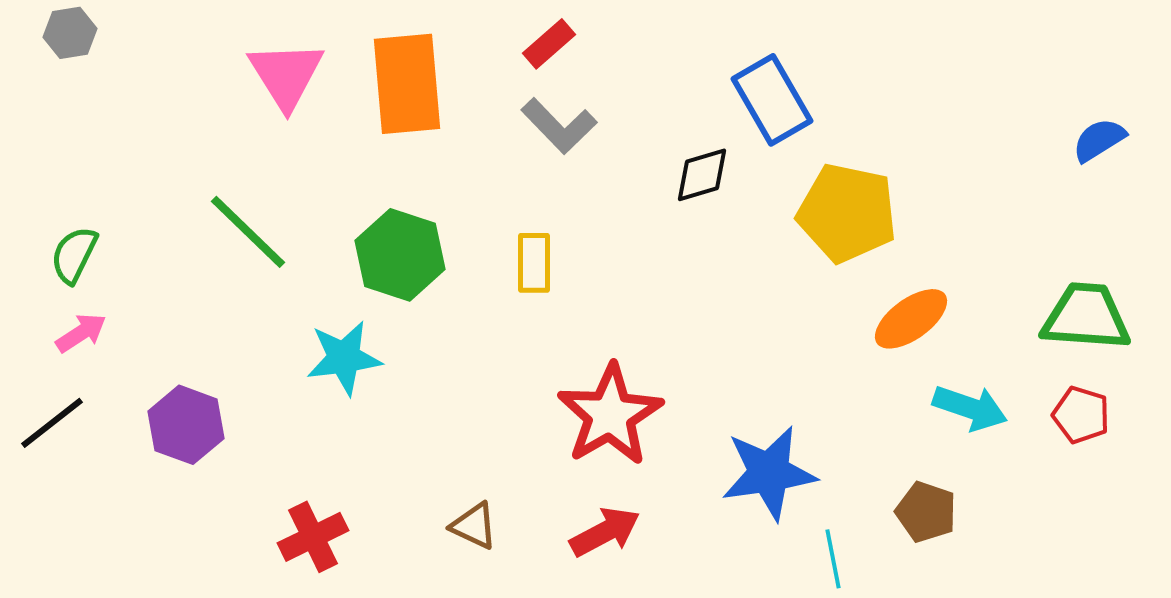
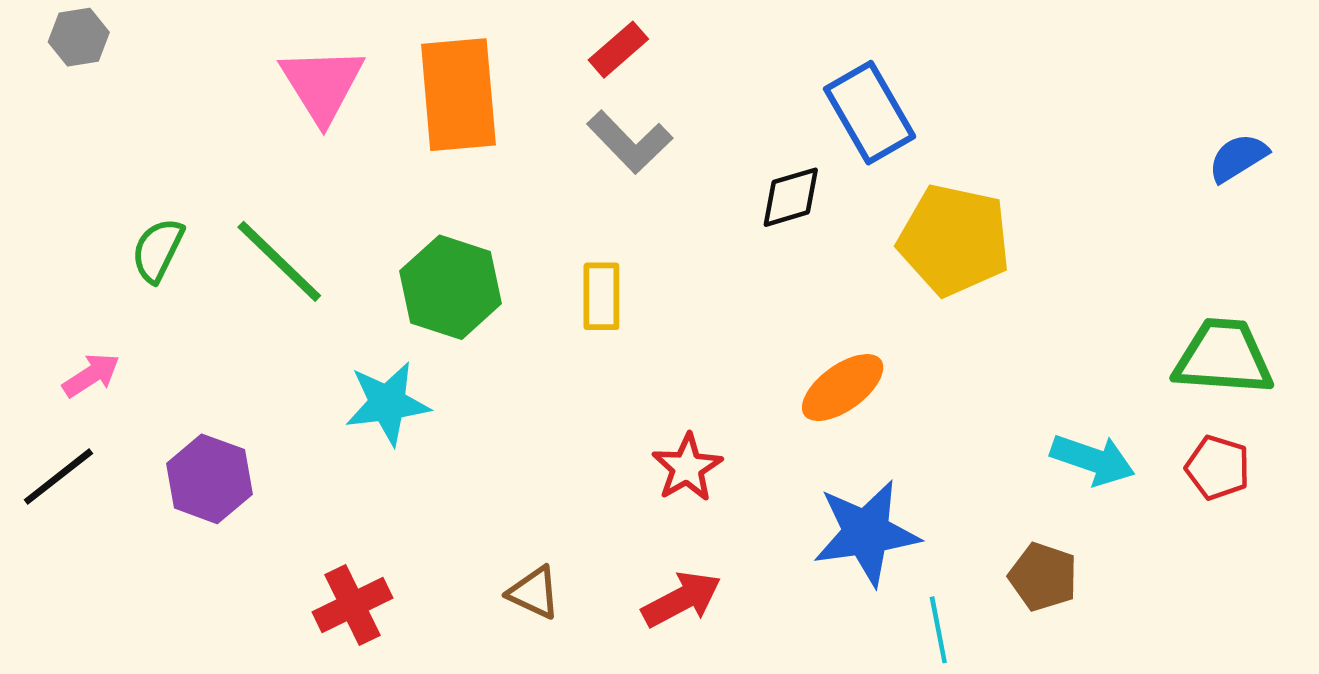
green semicircle: (74, 255) -> (158, 250), moved
orange ellipse: (911, 319) -> (843, 388), moved
red star: (610, 415) -> (687, 468), size x0.6

